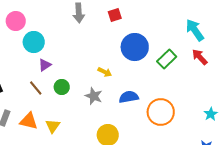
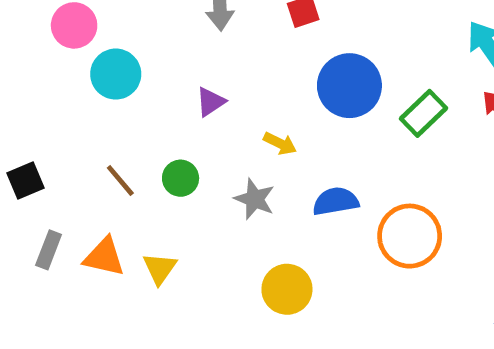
purple triangle: (45, 65) -> (211, 102), moved

